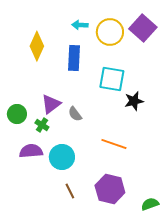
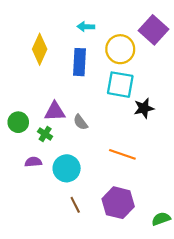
yellow circle: (110, 32) -> (120, 49), moved
purple triangle: (51, 104) -> (55, 111), turned 35
purple semicircle: (31, 151) -> (33, 162), size x0.7

